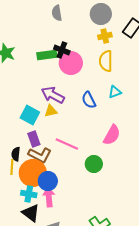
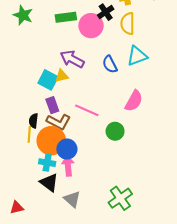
black cross: (62, 50) -> (106, 12), moved, turned 35
cyan triangle: (115, 92) -> (137, 56), size x1.5
yellow triangle: (51, 111) -> (62, 76), moved

